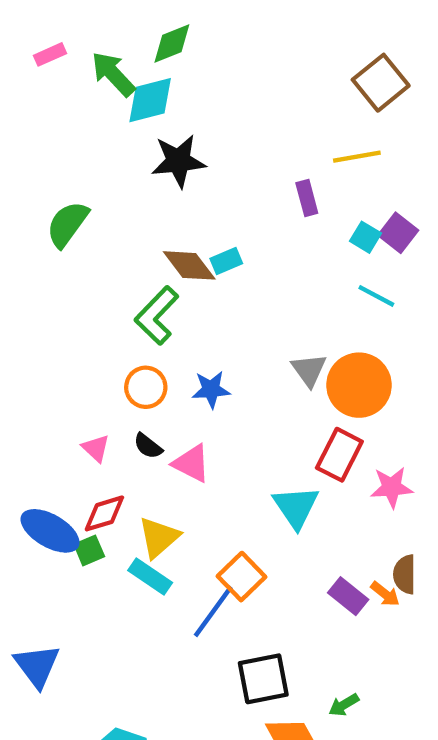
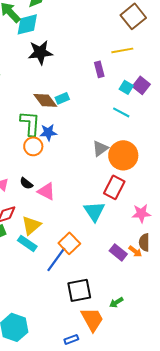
cyan line: (376, 296) -> (121, 112), moved
green L-shape: (157, 315) -> (30, 123), turned 140
gray triangle: (309, 370) -> (100, 148), turned 30
orange circle: (146, 387) -> (33, 146), moved
blue star: (211, 389) -> (48, 132), moved
pink star: (392, 487) -> (141, 213), moved

